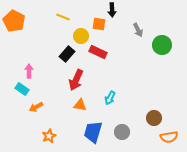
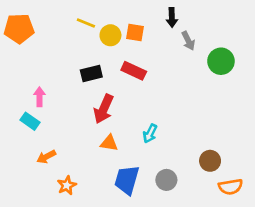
black arrow: (112, 10) -> (172, 18), moved
orange pentagon: (14, 21) -> (19, 28), turned -30
yellow circle: (81, 36) -> (110, 35), moved
black rectangle: (67, 54) -> (91, 73), turned 35
orange arrow: (36, 107) -> (46, 157), moved

